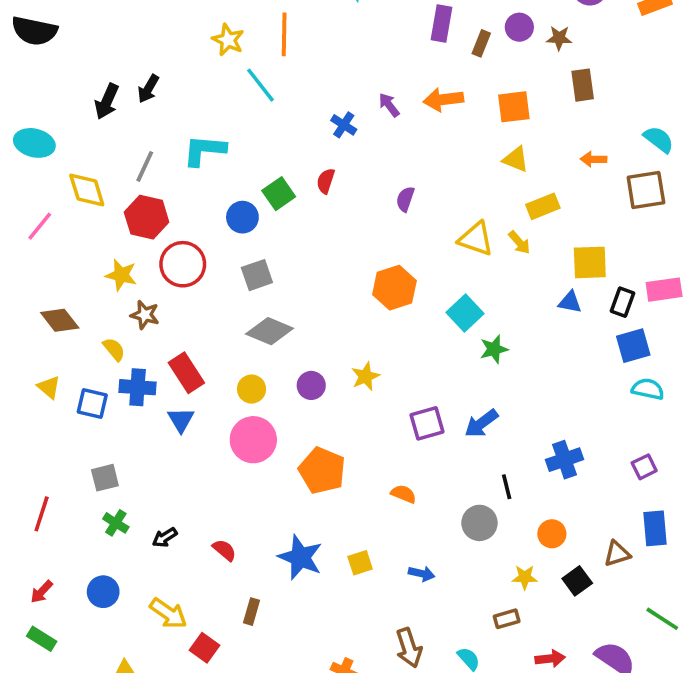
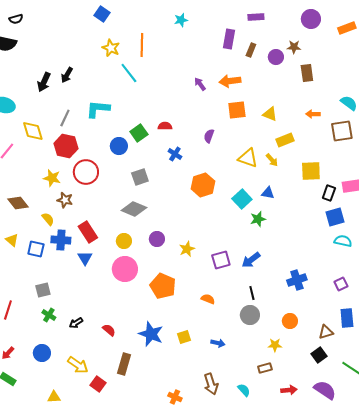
purple circle: (519, 27) -> (276, 57), moved
orange square: (514, 107) -> (237, 110), moved
blue cross: (344, 125) -> (175, 154), moved
red semicircle: (326, 181) -> (165, 126), turned 72
gray square: (257, 275) -> (140, 177), moved
blue triangle: (570, 302) -> (268, 193), moved
yellow star: (366, 376) -> (187, 249), moved
black line: (507, 487) -> (252, 293), moved
black square: (577, 581) -> (319, 355), moved
brown rectangle: (252, 612) -> (124, 364), size x1.5

